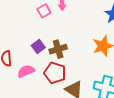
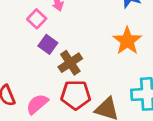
purple square: (38, 47) -> (48, 44), moved

